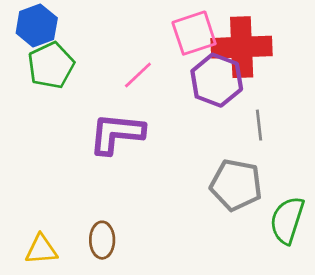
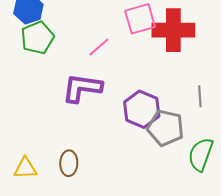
purple hexagon: (217, 80) -> (142, 109), moved
gray line: (259, 125) -> (200, 96), moved

